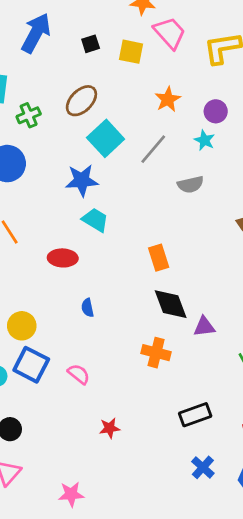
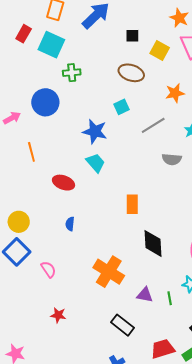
brown ellipse: (81, 101) -> (131, 73), moved, turned 45
cyan square: (106, 138) -> (121, 107), size x0.6
black diamond: (171, 304) -> (153, 243), moved
purple triangle: (204, 327) -> (145, 295), moved
orange cross: (156, 353) -> (109, 272), size x1.4
black rectangle: (195, 415) -> (122, 325), turned 40

